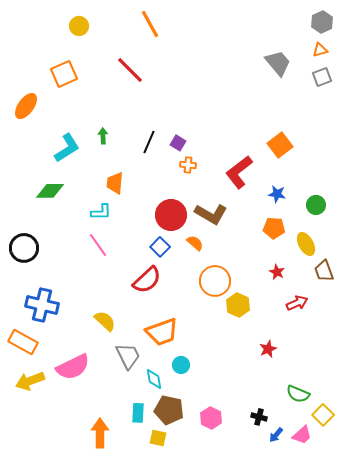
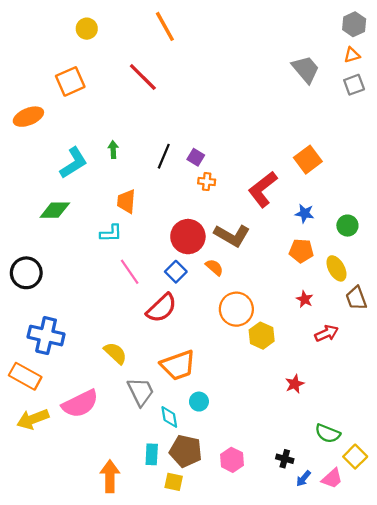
orange ellipse: (26, 106) -> (28, 117), turned 32
pink line: (98, 245) -> (130, 272), moved

